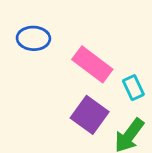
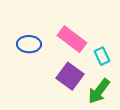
blue ellipse: (33, 38) -> (29, 44), moved

